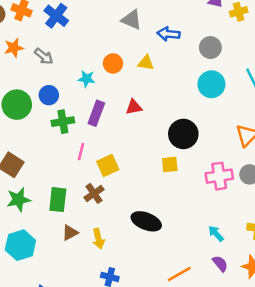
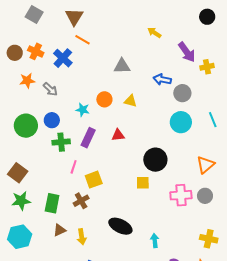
gray triangle: (132, 20) -> (122, 66), turned -30
blue arrow: (168, 34) -> (162, 79), moved
cyan arrow: (216, 234) -> (155, 241), moved, turned 32

